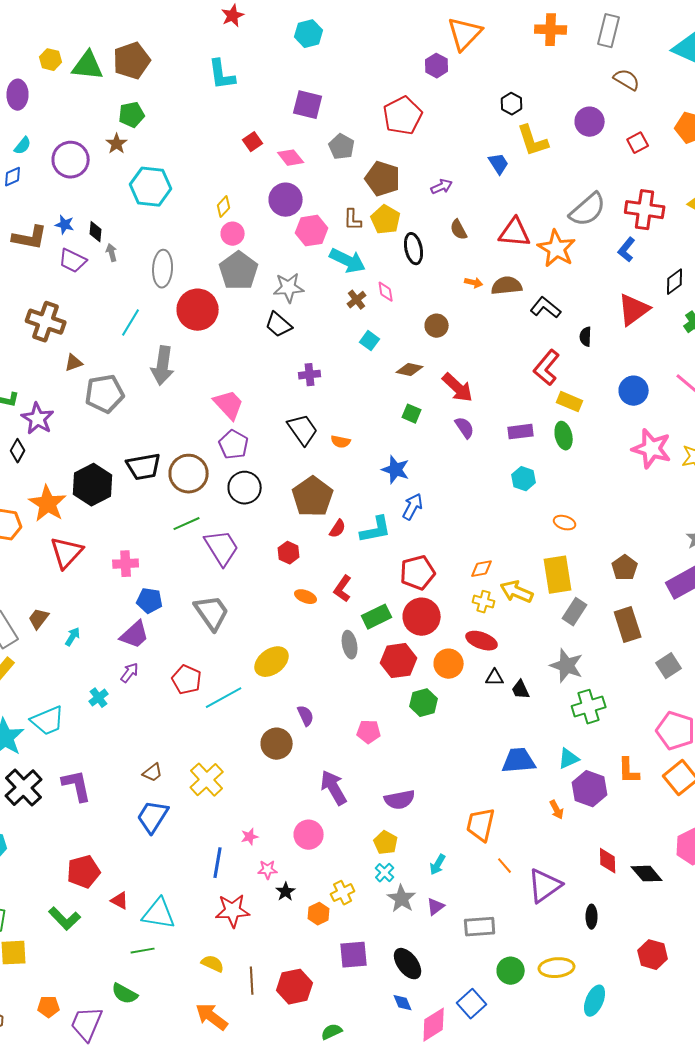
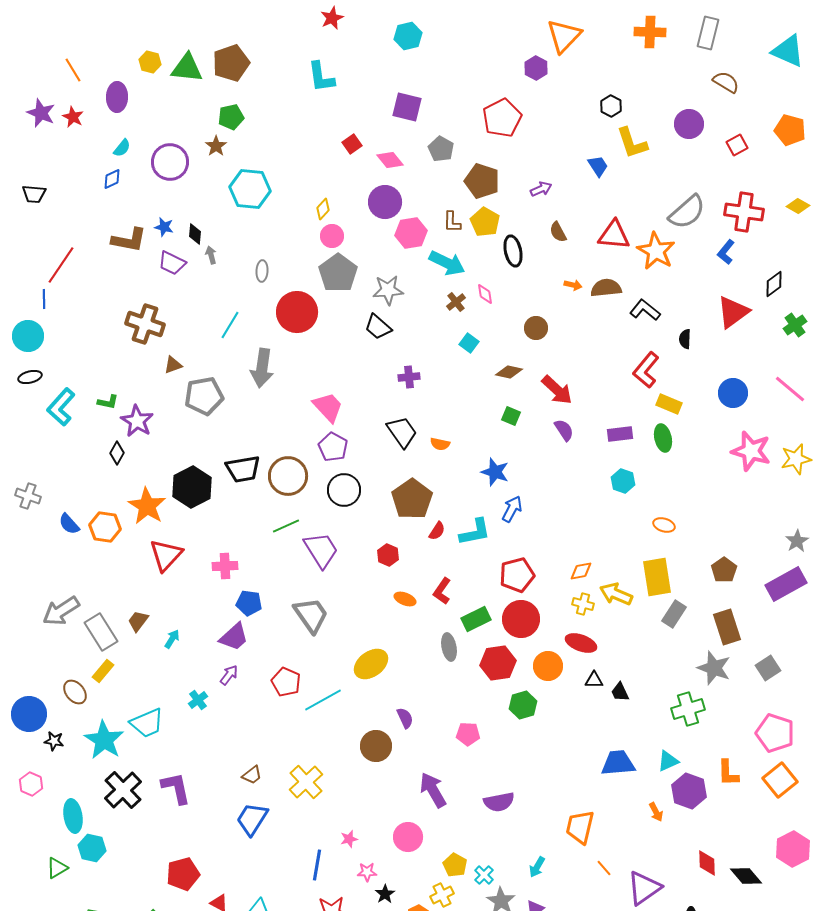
gray ellipse: (163, 269) -> (262, 271), size x0.6
gray star: (567, 666) -> (714, 668), moved
yellow pentagon: (386, 843) -> (455, 865), moved

